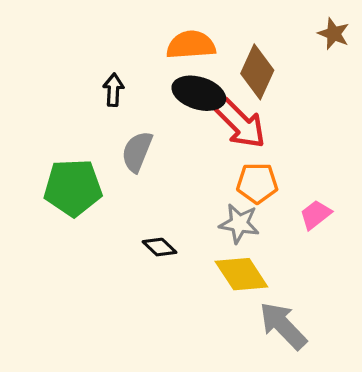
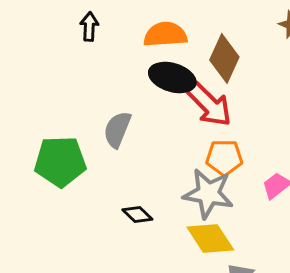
black arrow: (113, 90) -> (89, 26), moved
gray star: (239, 224) -> (208, 194), size x1.4

